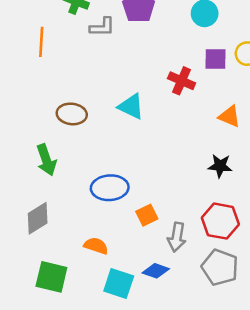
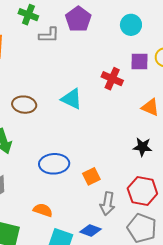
orange square: (147, 215) -> (91, 176), moved

